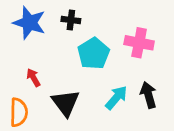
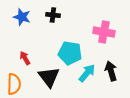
blue star: (29, 23) -> (22, 17), size x0.7
cyan pentagon: (94, 53) -> (70, 53), moved, turned -30

